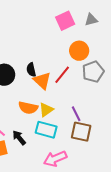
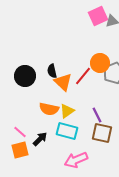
pink square: (65, 21) -> (98, 16), moved
orange circle: (79, 51) -> (100, 63), moved
black arrow: (19, 138) -> (40, 139), turned 84

